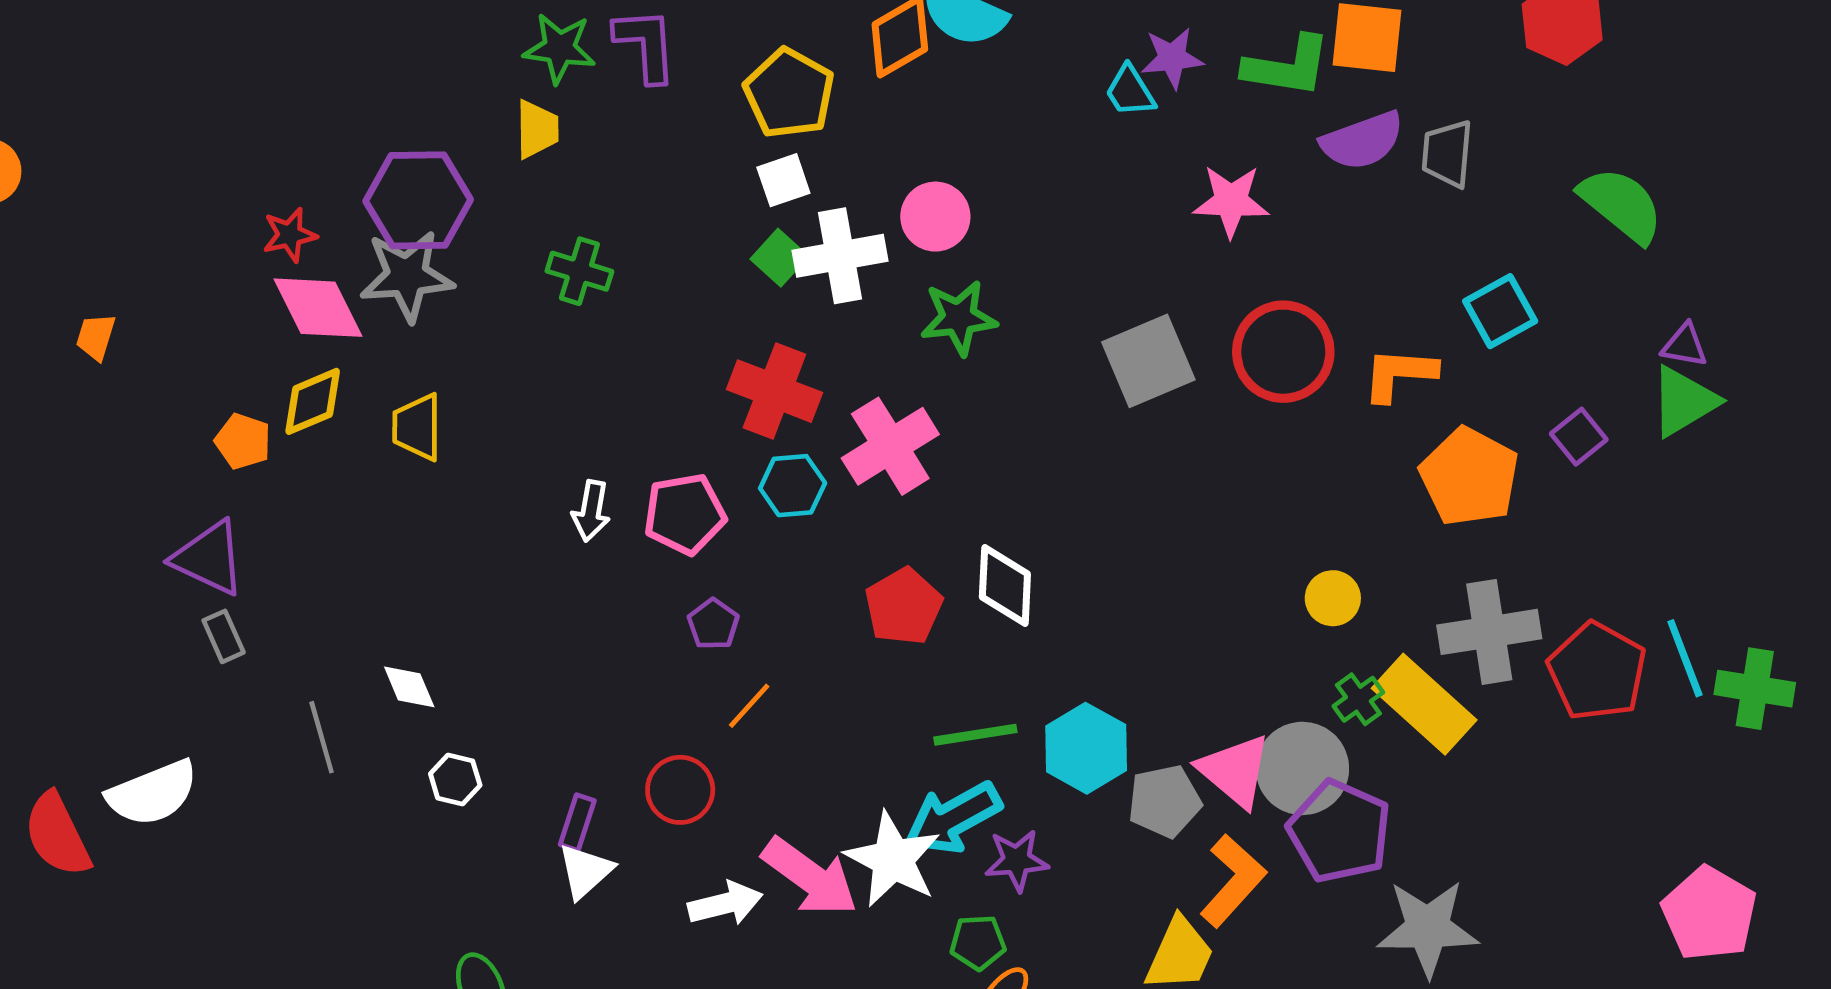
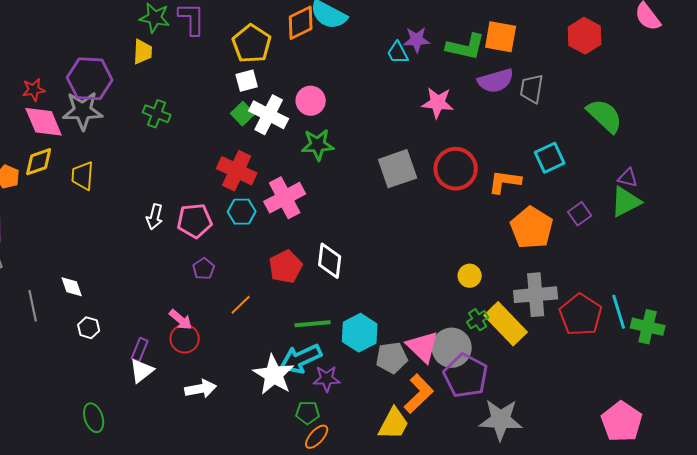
white cross: (840, 256) -> (269, 115), turned 33
orange line: (749, 706) -> (241, 305), moved
pink arrow: (810, 877) -> (181, 320), moved, size x0.6

